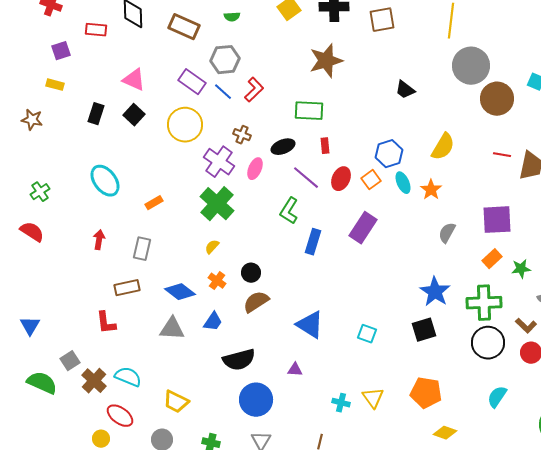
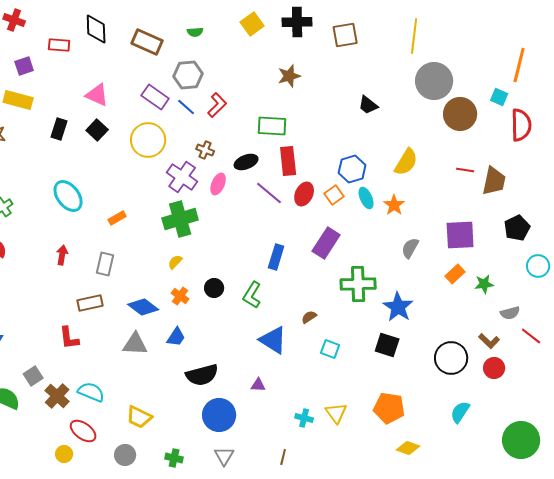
brown star: (326, 61) -> (289, 76), size x0.7
yellow rectangle: (55, 85) -> (18, 100), size x1.6
red rectangle: (325, 146) -> (288, 161), size x1.8
green cross: (217, 204) -> (180, 219), turned 32
green L-shape: (289, 211) -> (252, 295), moved
brown semicircle: (256, 302) -> (309, 317), moved, size x0.6
green cross: (484, 303) -> (358, 284), moved
black square: (424, 330) -> (387, 345), turned 35

